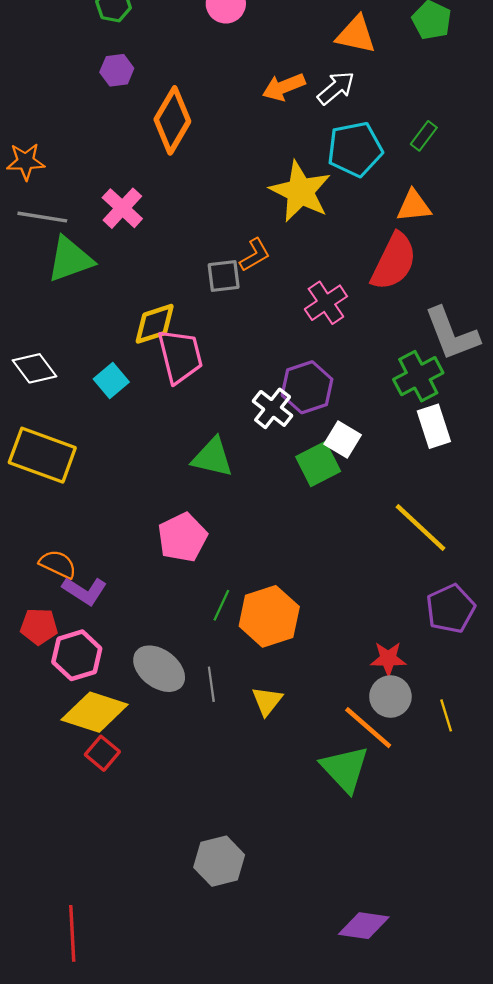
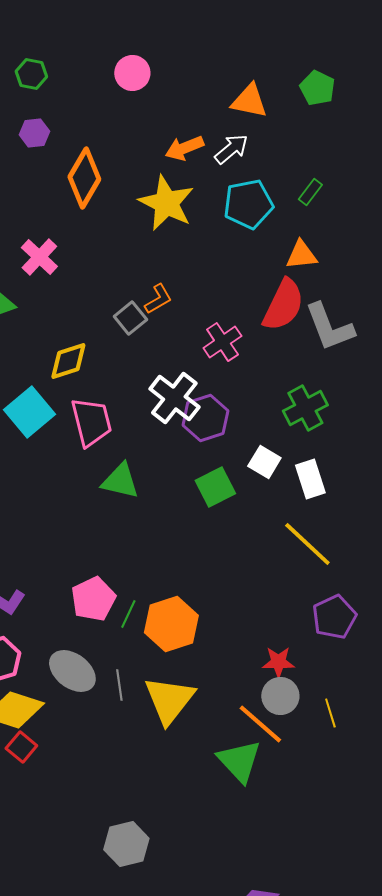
yellow star: (300, 191) -> (166, 203), moved
gray square: (224, 276) -> (130, 318), turned -32
gray L-shape: (452, 334) -> (329, 327), moved
pink trapezoid: (180, 356) -> (91, 422), moved
cyan square: (111, 381) -> (29, 412), size x1.6
white cross: (273, 408) -> (174, 398), moved, size x1.4
white rectangle: (434, 426) -> (310, 479), moved
white square: (343, 440) -> (264, 462), moved
pink pentagon: (182, 537) -> (93, 599), moved
yellow triangle: (267, 701) -> (169, 700), size x1.8

